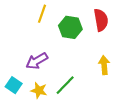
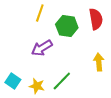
purple arrow: (37, 61) -> (42, 48), moved

